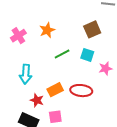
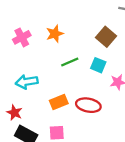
brown square: (92, 29) -> (106, 37), turned -30
cyan arrow: (26, 74) -> (27, 82), turned 72
red star: (37, 100) -> (14, 113), moved

